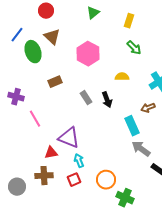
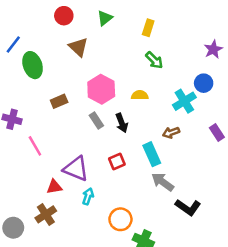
red circle: (46, 11) -> (64, 16), moved
brown triangle: (52, 37) -> (78, 47), moved
pink hexagon: (88, 54) -> (101, 89), moved
cyan arrow: (79, 161) -> (88, 196), turned 40
brown cross: (44, 176) -> (46, 214), turned -30
red square: (74, 180) -> (117, 161), moved

